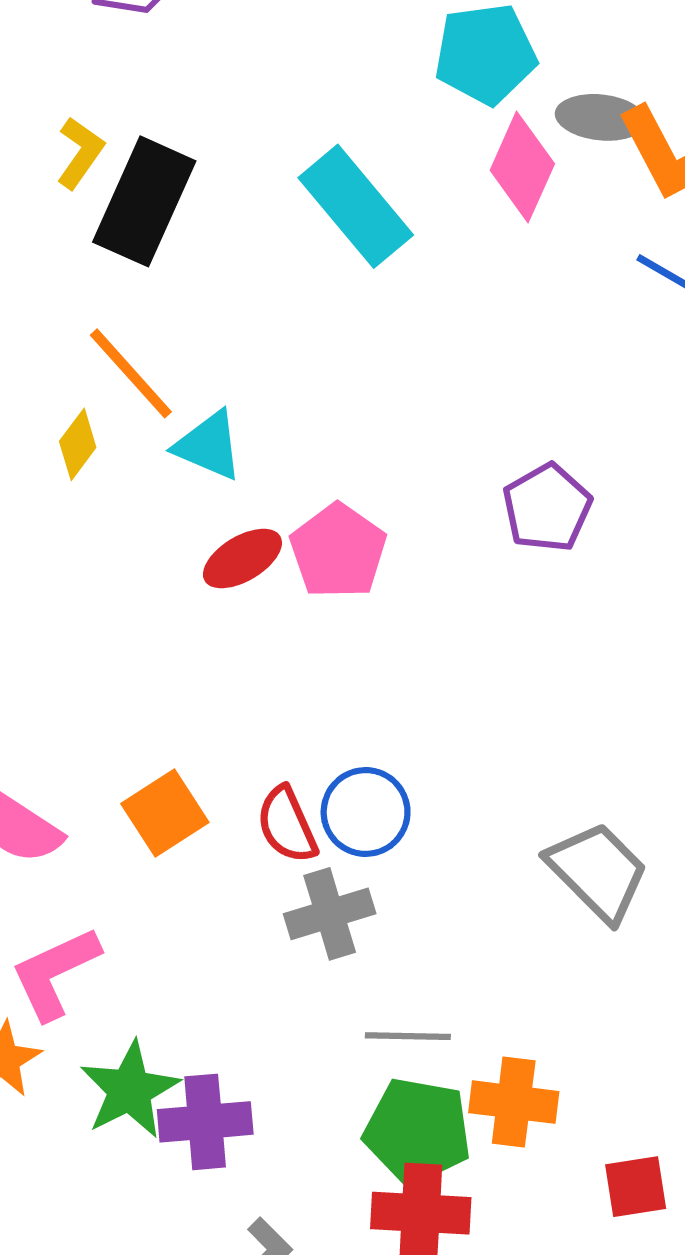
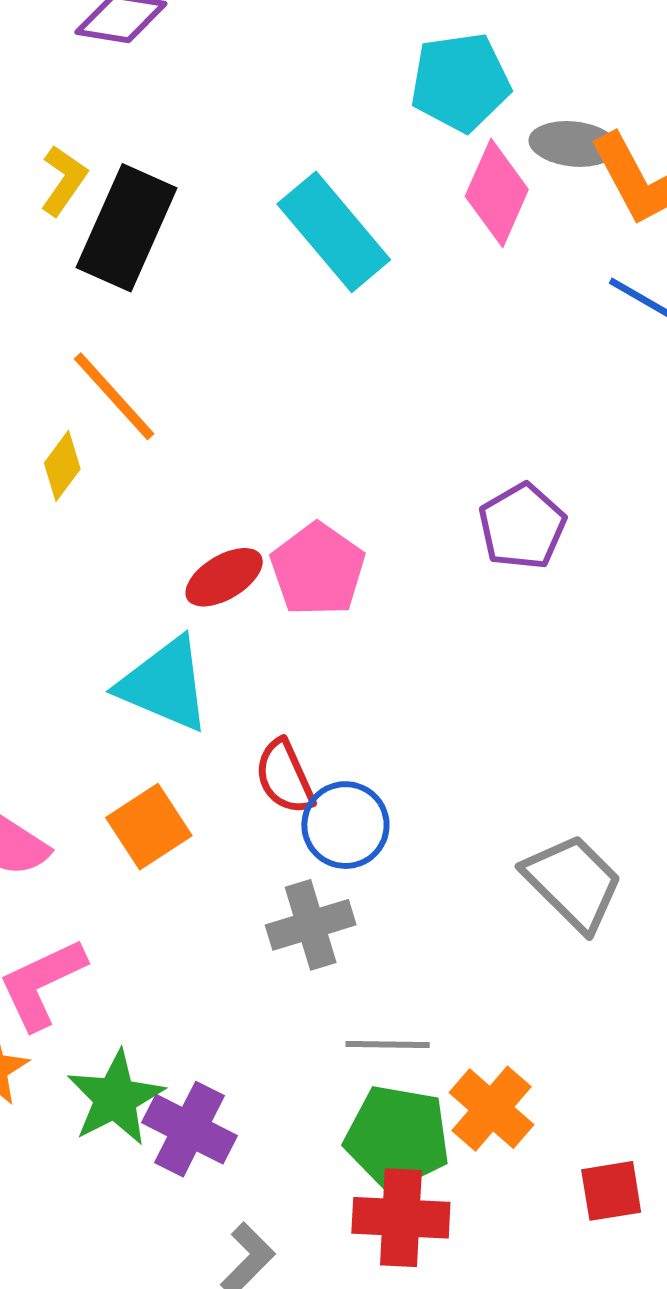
cyan triangle: (209, 446) -> (165, 684), moved, size x1.4
red semicircle: (287, 825) -> (285, 777), moved
orange cross: (514, 1102) -> (492, 1109), turned 34
purple cross: (205, 1122) -> (189, 1129), turned 32

